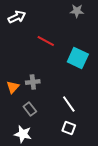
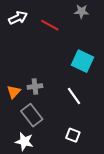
red line: (46, 41) -> (50, 25), moved
white line: (69, 104) -> (74, 96), moved
gray rectangle: (30, 109) -> (32, 115), size x1.5

